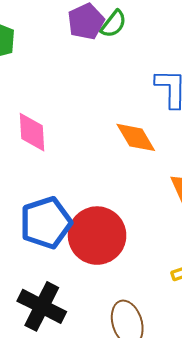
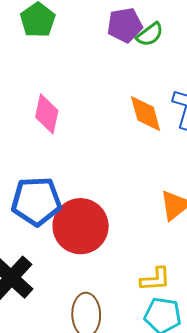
orange diamond: (136, 137) -> (146, 114), moved

